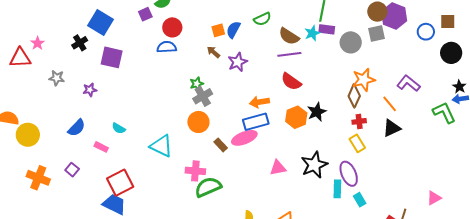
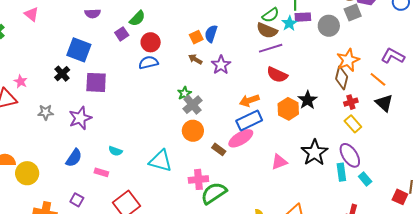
green semicircle: (262, 19) -> (271, 15), moved
purple star: (90, 90) -> (80, 118), size x1.6
black triangle: (392, 128) -> (384, 103), turned -42

